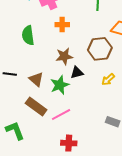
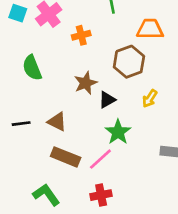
orange cross: (62, 25) -> (81, 35), moved
green star: (60, 85) -> (118, 132), moved
red cross: (69, 143) -> (101, 195), moved

